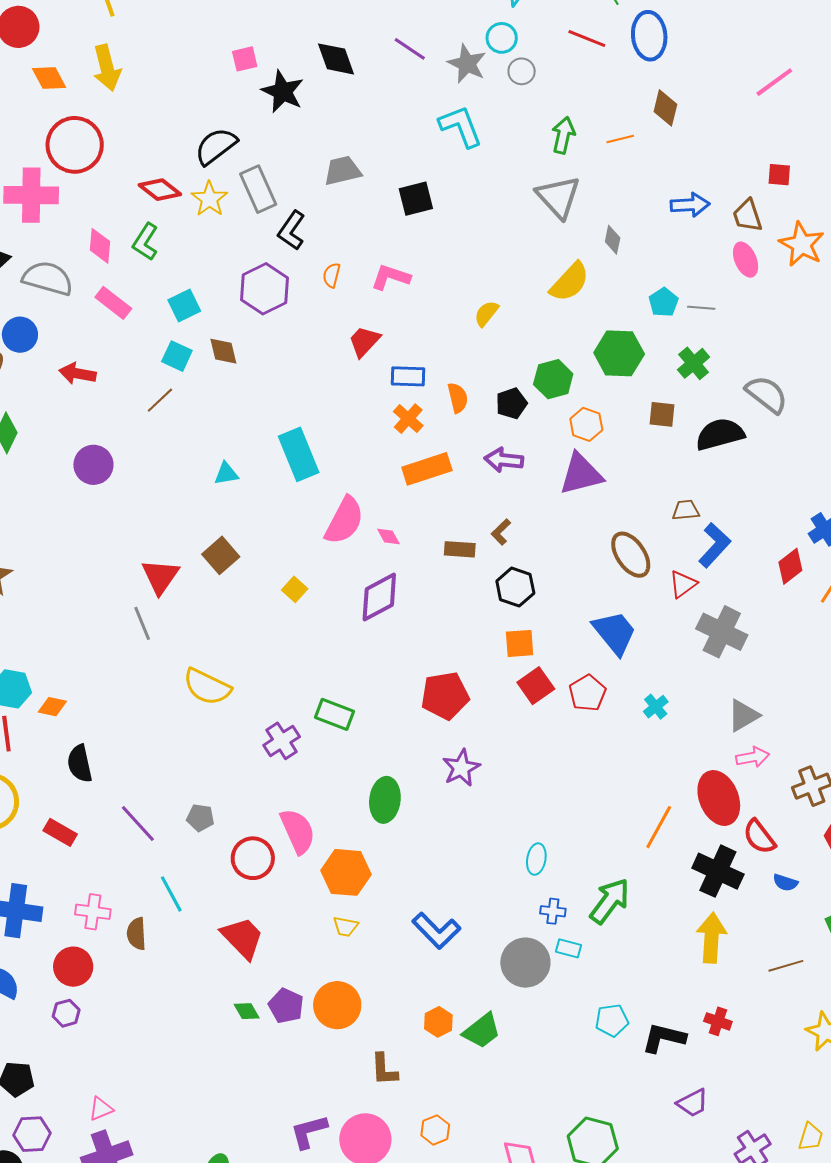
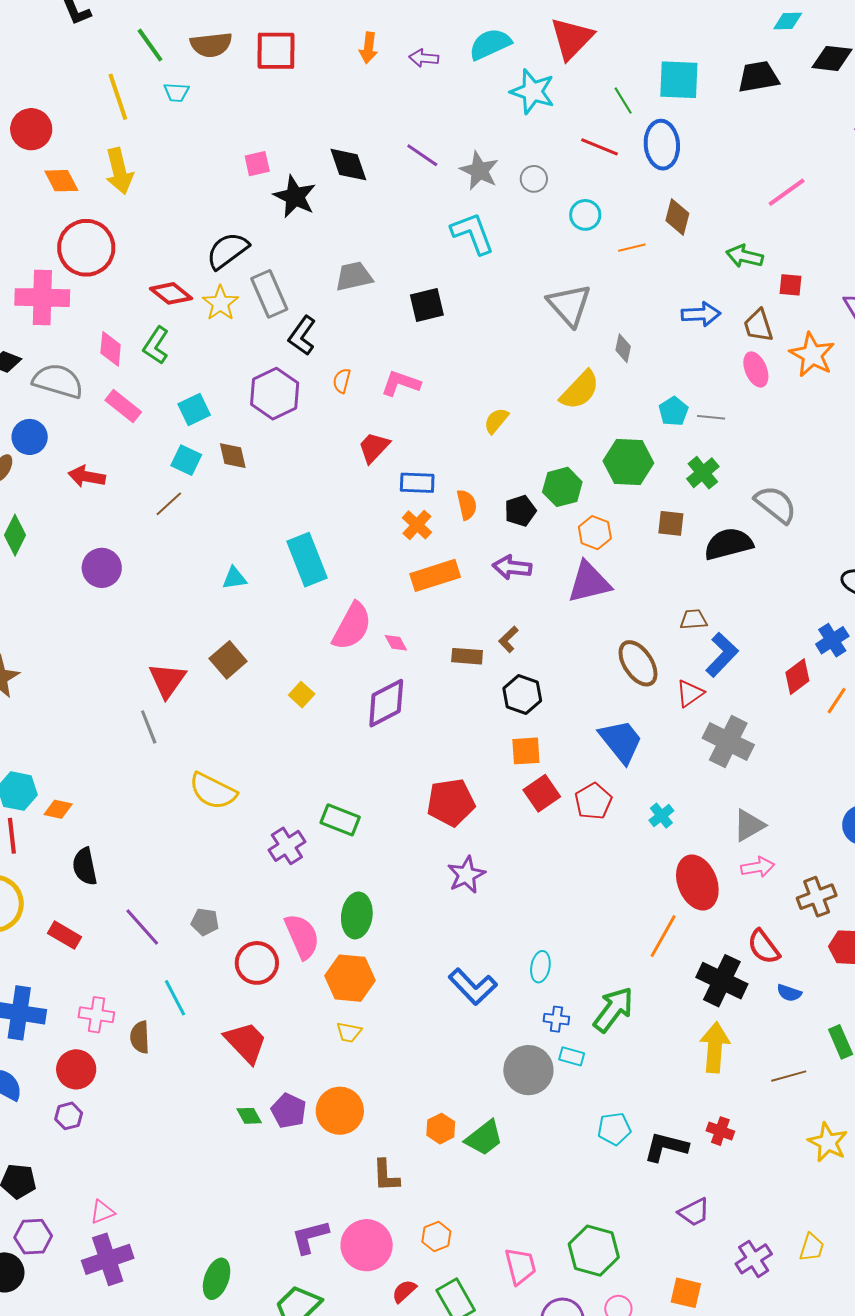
cyan circle: (502, 38) -> (585, 215), moved
green arrow: (563, 135) -> (745, 256), moved, turned -90
red ellipse: (719, 798) -> (697, 883), moved
green ellipse: (385, 800) -> (357, 915), moved
blue L-shape: (436, 931) -> (473, 987), moved

